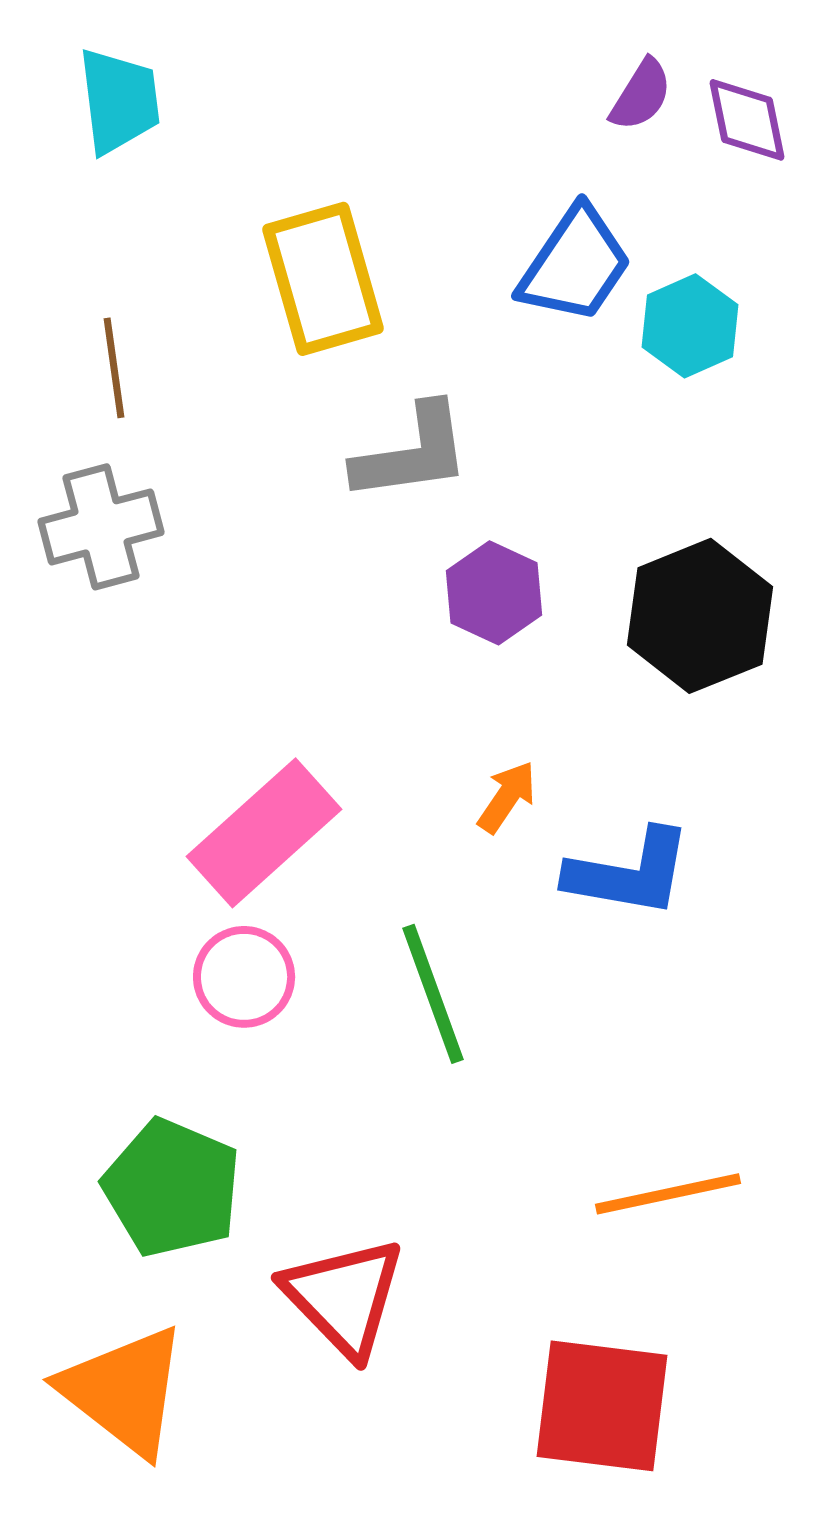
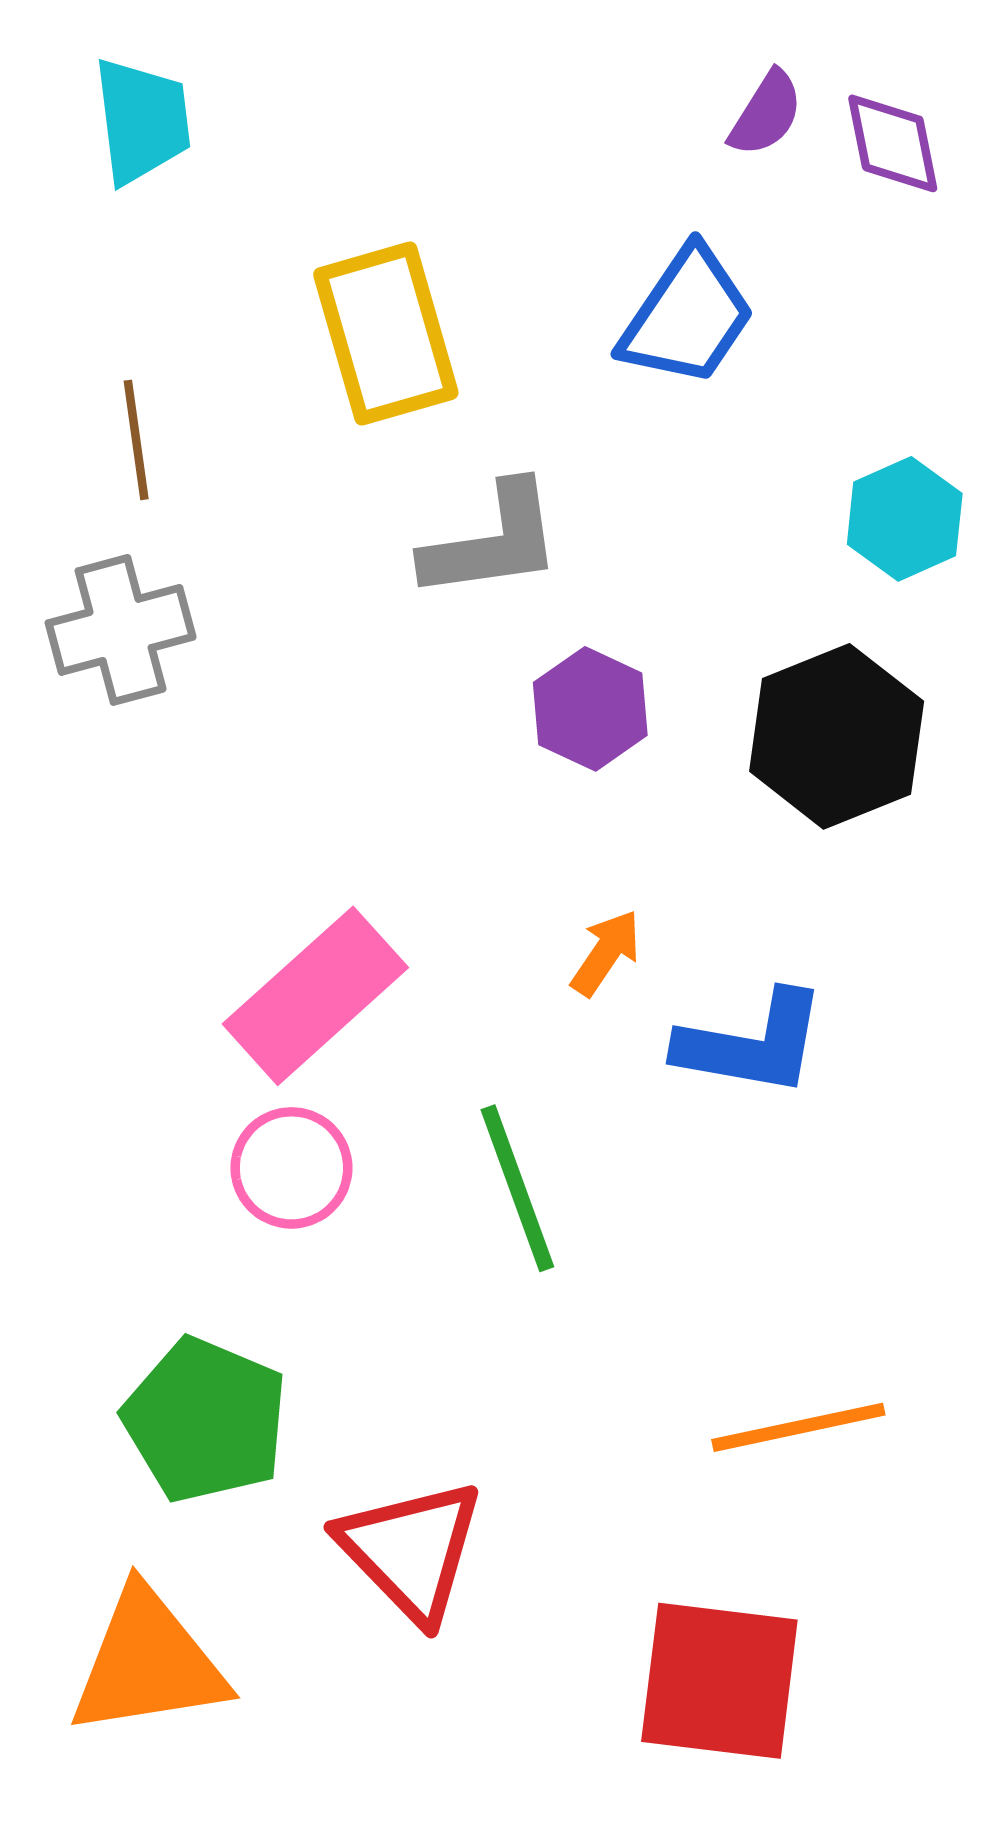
cyan hexagon: (690, 326) -> (905, 519), moved
orange triangle: (124, 1391) -> (148, 1663), turned -47

